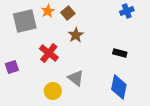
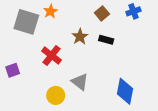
brown square: (68, 13) -> (102, 13), moved
gray square: (25, 21) -> (26, 22), turned 30
black rectangle: (120, 53) -> (106, 40), moved

